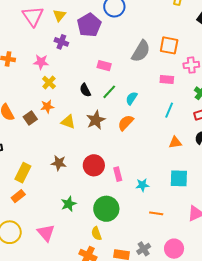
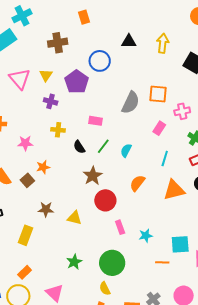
pink star: (41, 62) -> (25, 143), moved
pink rectangle: (167, 79) -> (159, 128), turned -56
yellow cross: (49, 82) -> (58, 130), moved, turned -32
yellow triangle: (68, 122) -> (74, 218), moved
orange semicircle: (126, 123) -> (137, 183), moved
orange triangle: (175, 143) -> (174, 190), size x1.6
brown star: (59, 163) -> (46, 209), moved
red circle: (94, 165) -> (105, 200), moved
cyan square: (179, 178) -> (180, 244), moved
orange rectangle: (18, 196) -> (25, 272), moved

